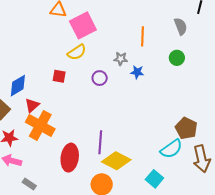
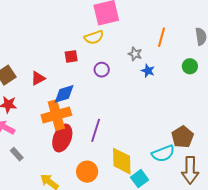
red square: (59, 76) -> (71, 56), turned -32
purple circle: (100, 78) -> (102, 70), moved
blue diamond: (18, 86) -> (64, 94), moved
orange cross: (40, 125) -> (56, 115), moved, turned 32
yellow diamond: (116, 161) -> (122, 161), moved, turned 48

